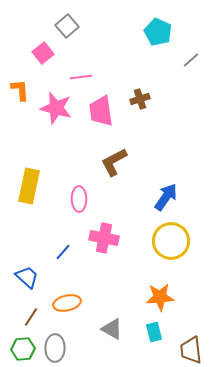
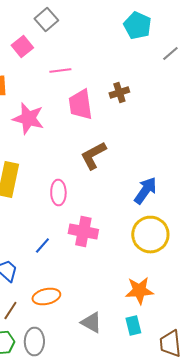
pink star: (56, 108) -> (28, 118), moved

